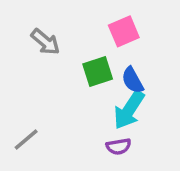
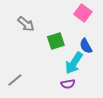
pink square: (124, 31) -> (83, 13), moved, turned -30
blue semicircle: (133, 80) -> (86, 46), moved

